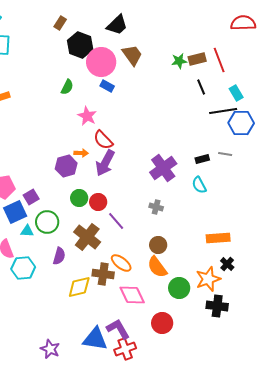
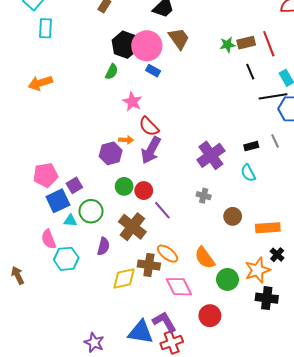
black hexagon: (80, 45) -> (125, 45), moved
gray line: (225, 154) -> (275, 141), turned 56
brown circle: (158, 245) -> (233, 216), moved

